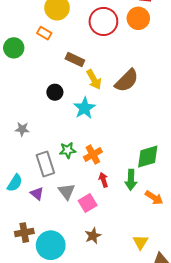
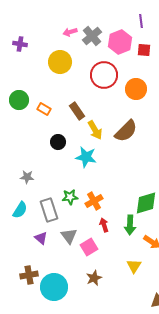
orange circle: (138, 18) -> (136, 89), moved
orange rectangle: (44, 33) -> (44, 109), moved
brown rectangle: (75, 59) -> (77, 111), turned 30
cyan star: (84, 108) -> (86, 157), turned -30
cyan semicircle: (15, 183) -> (20, 210), moved
yellow triangle: (140, 242) -> (134, 266), moved

